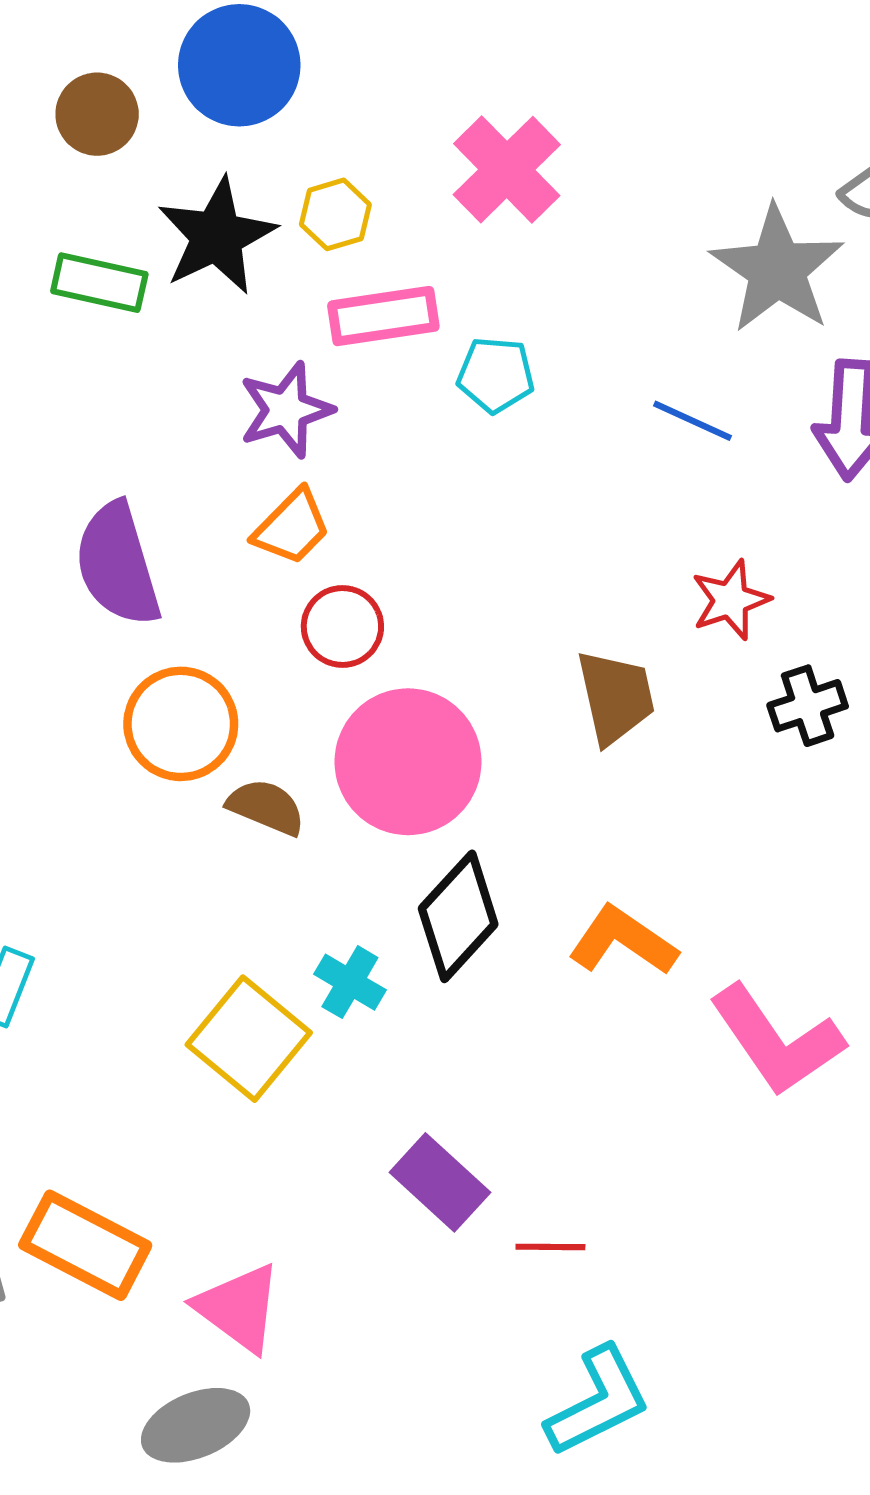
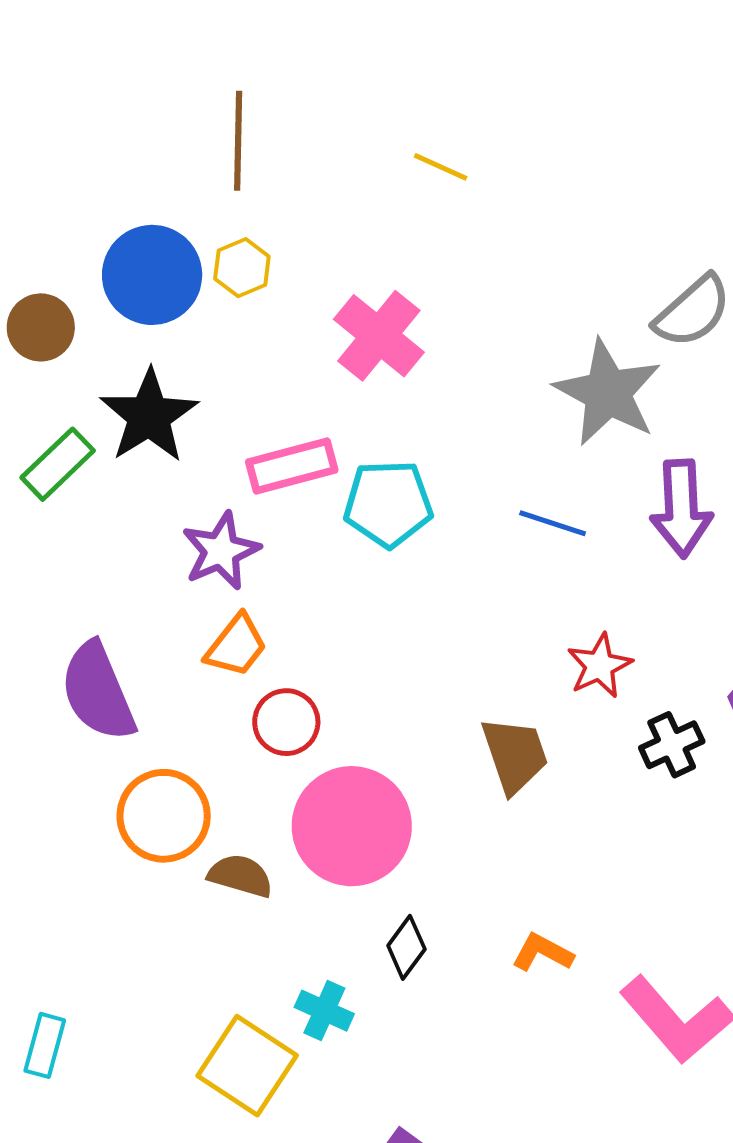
yellow hexagon: (335, 214) -> (242, 268), moved
green rectangle: (99, 283) -> (58, 464), turned -50
cyan pentagon: (496, 375) -> (388, 504), size x1.4
black diamond: (458, 916) -> (406, 947), size x0.6
orange L-shape: (623, 941) -> (543, 953), size x0.7

